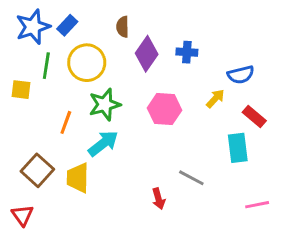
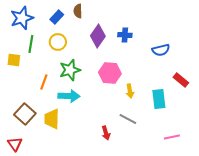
blue rectangle: (67, 25) -> (57, 17), moved
brown semicircle: (123, 27) -> (78, 11), moved
yellow circle: (87, 63) -> (58, 42), size x0.7
yellow arrow: (215, 99) -> (130, 91), moved, turned 128
red rectangle: (254, 116) -> (181, 80), moved
cyan arrow: (103, 143) -> (69, 96), turned 40

